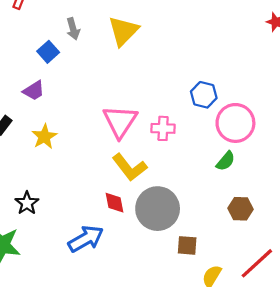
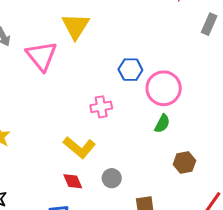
yellow triangle: (123, 31) -> (76, 26), moved
pink triangle: (120, 121) -> (42, 56), moved
gray circle: (158, 209) -> (112, 178), size x0.5

